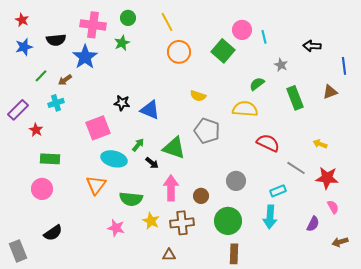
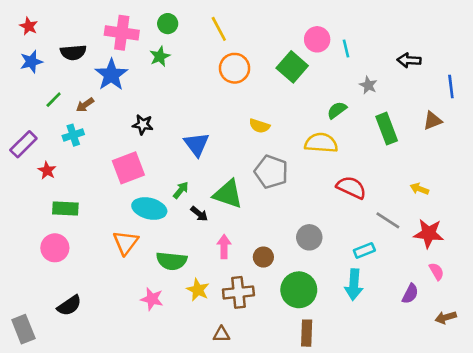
black star: (122, 103) -> (143, 125), moved
blue triangle: (150, 110) -> (197, 144), turned 30
pink arrow: (171, 188) -> (224, 247), size x0.7

